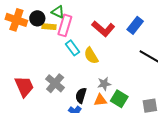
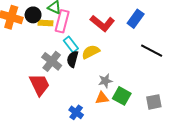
yellow semicircle: (91, 56) -> (91, 52), turned 96
gray cross: (55, 83) -> (52, 61), moved
red trapezoid: (24, 86) -> (39, 85), moved
black semicircle: (81, 95) -> (73, 59), moved

